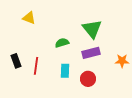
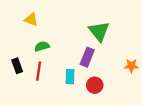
green semicircle: (62, 43) -> (42, 46), moved
purple rectangle: (91, 53) -> (87, 57), moved, turned -54

